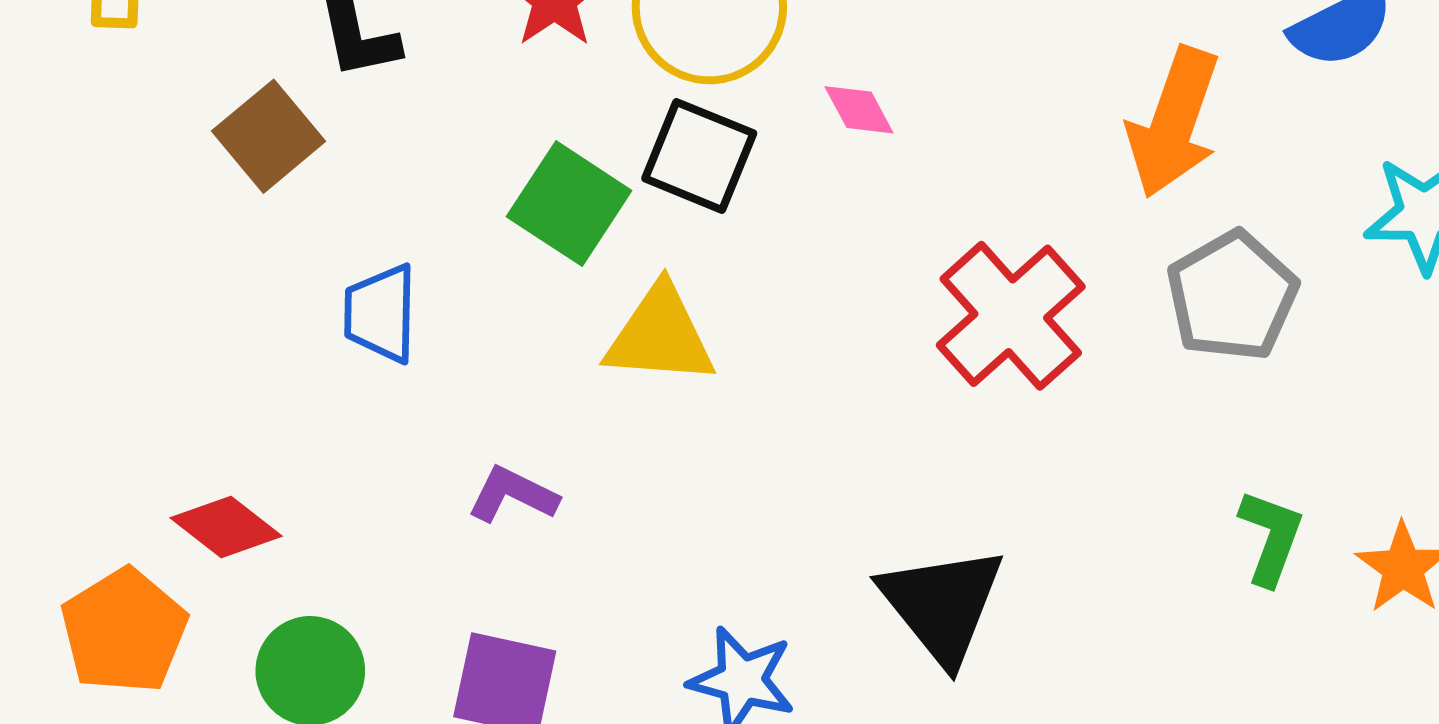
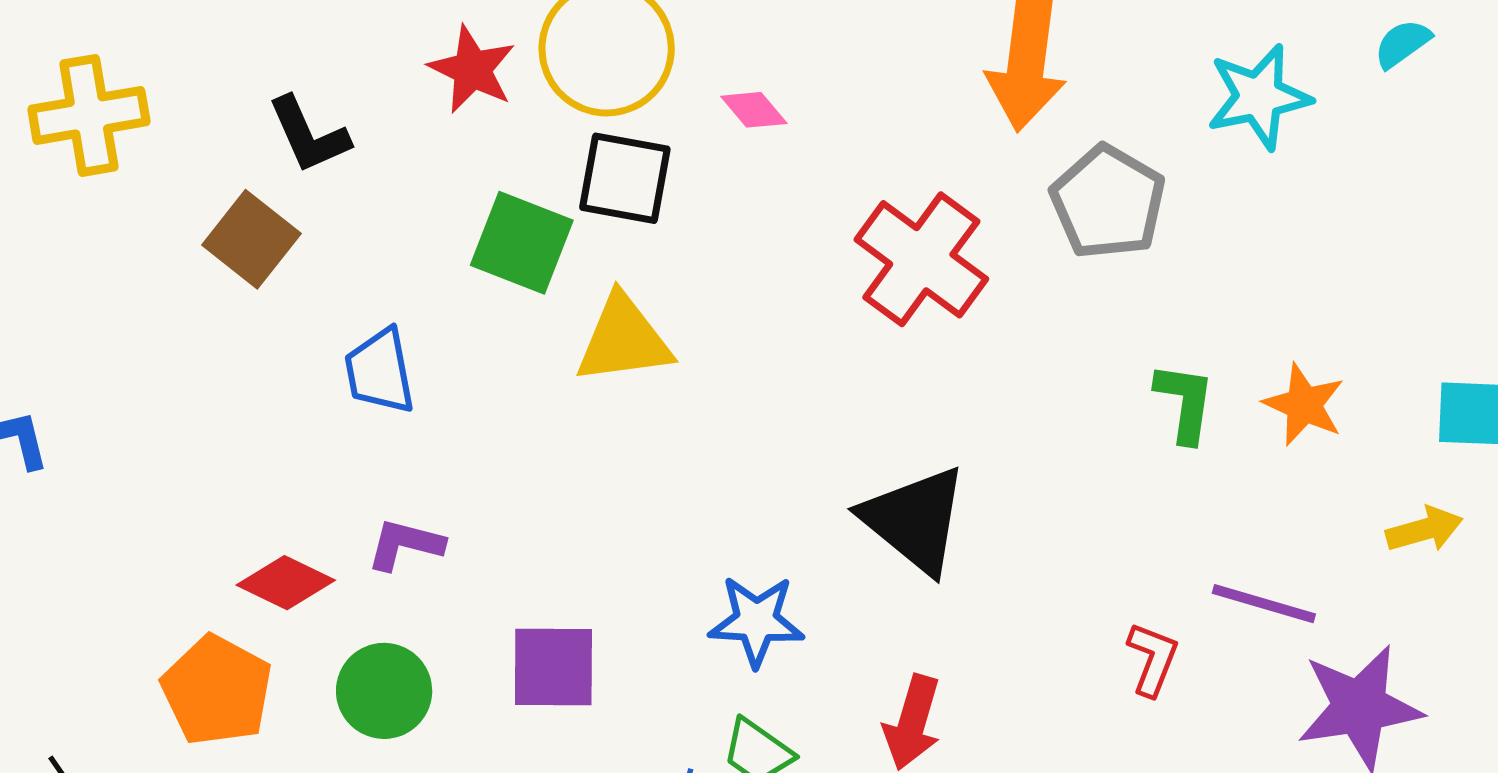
purple L-shape: (513, 495) -> (405, 544), moved

